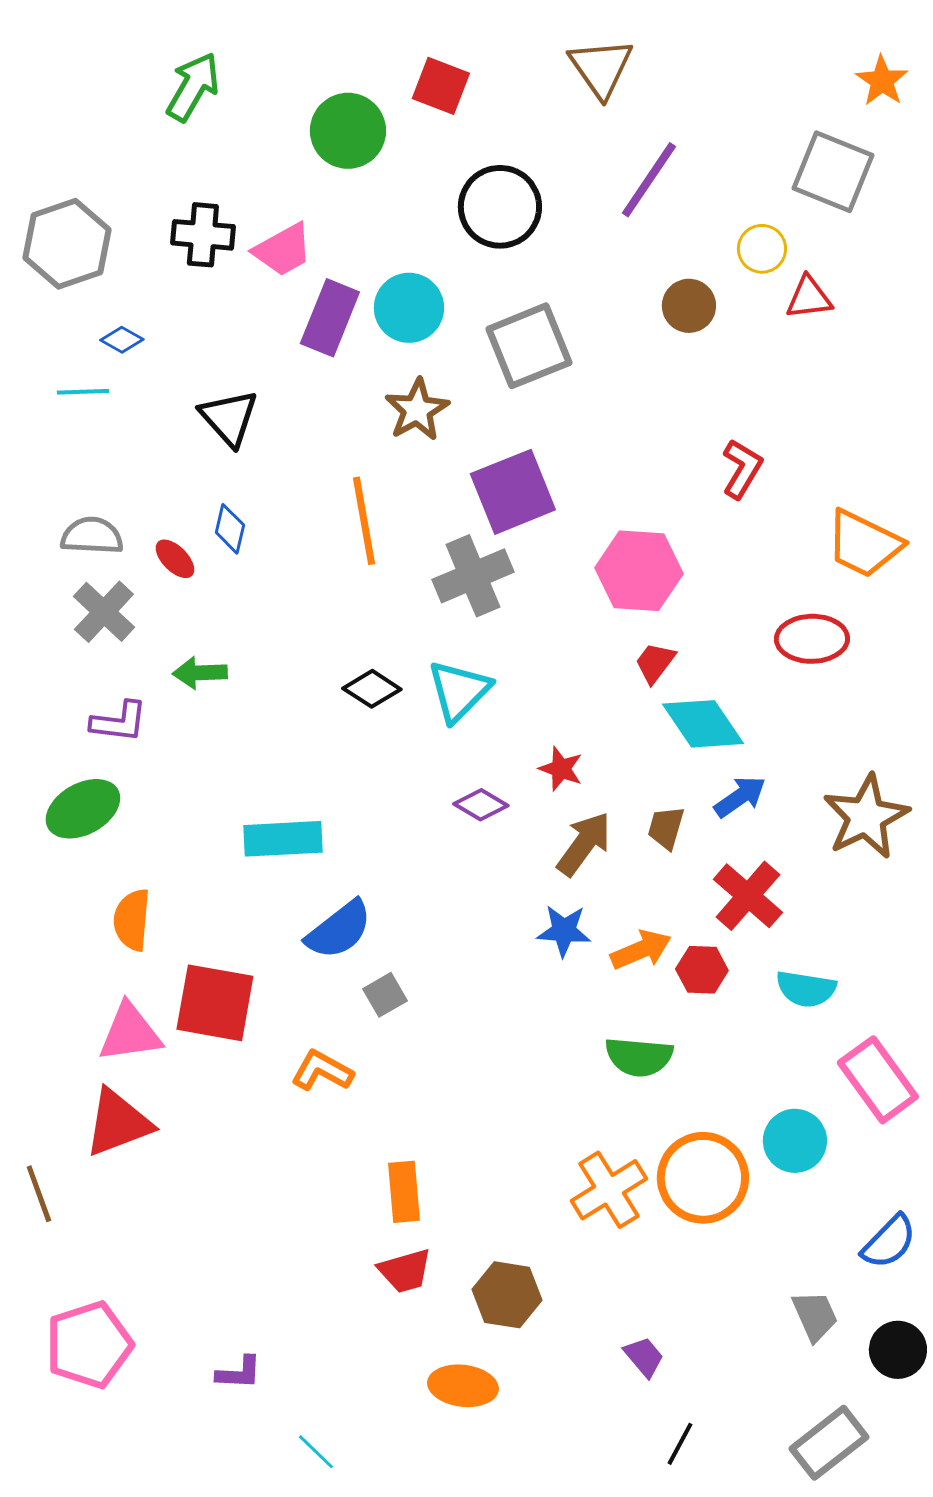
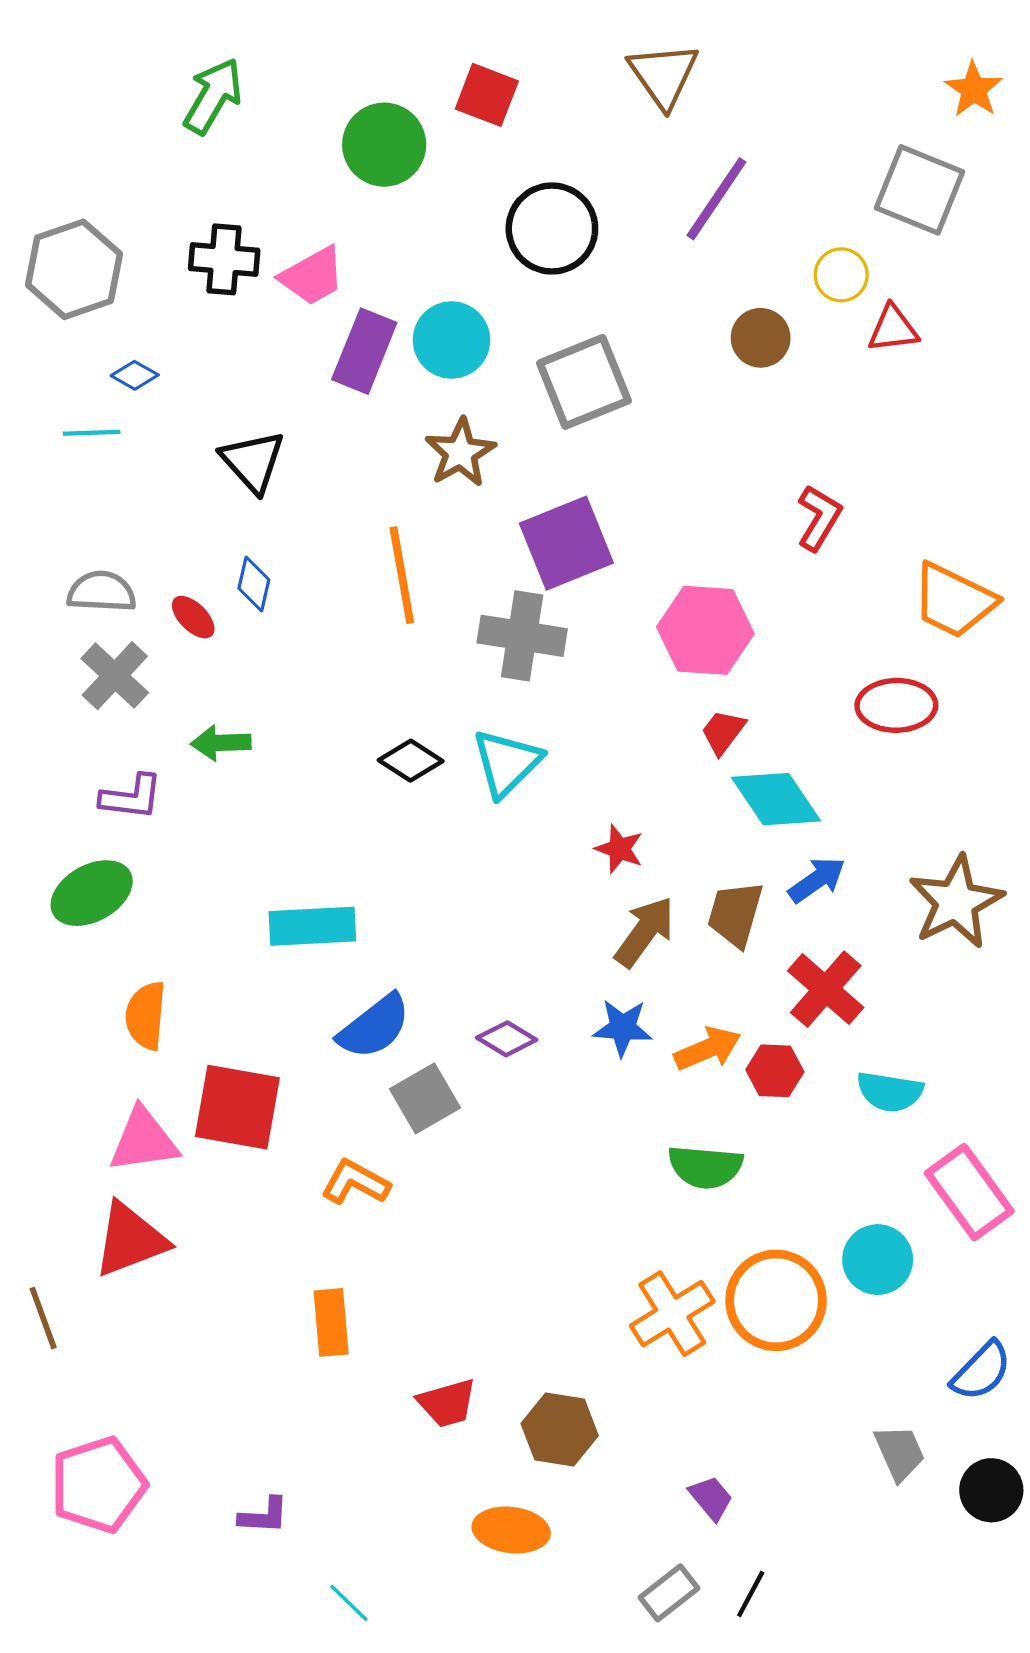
gray cross: (473, 576) -> (522, 636), turned 32
purple diamond: (481, 805) -> (507, 1039), moved
brown trapezoid: (666, 828) -> (735, 914), size x1.4
gray square: (385, 995) -> (425, 1098), size x1.4
orange rectangle: (404, 1192) -> (331, 1322), moved
gray rectangle: (829, 1443) -> (669, 1593), moved, size x0.7

